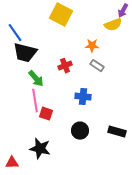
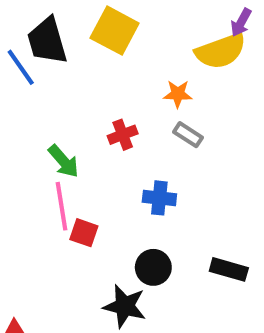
yellow semicircle: (113, 25) -> (221, 51), size x1.4
black trapezoid: (25, 53) -> (47, 41), moved, turned 60
black star: (40, 149) -> (125, 306), moved

